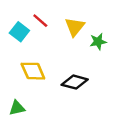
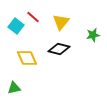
green star: (98, 42) -> (93, 35), moved
black diamond: (75, 82) -> (59, 49), moved

